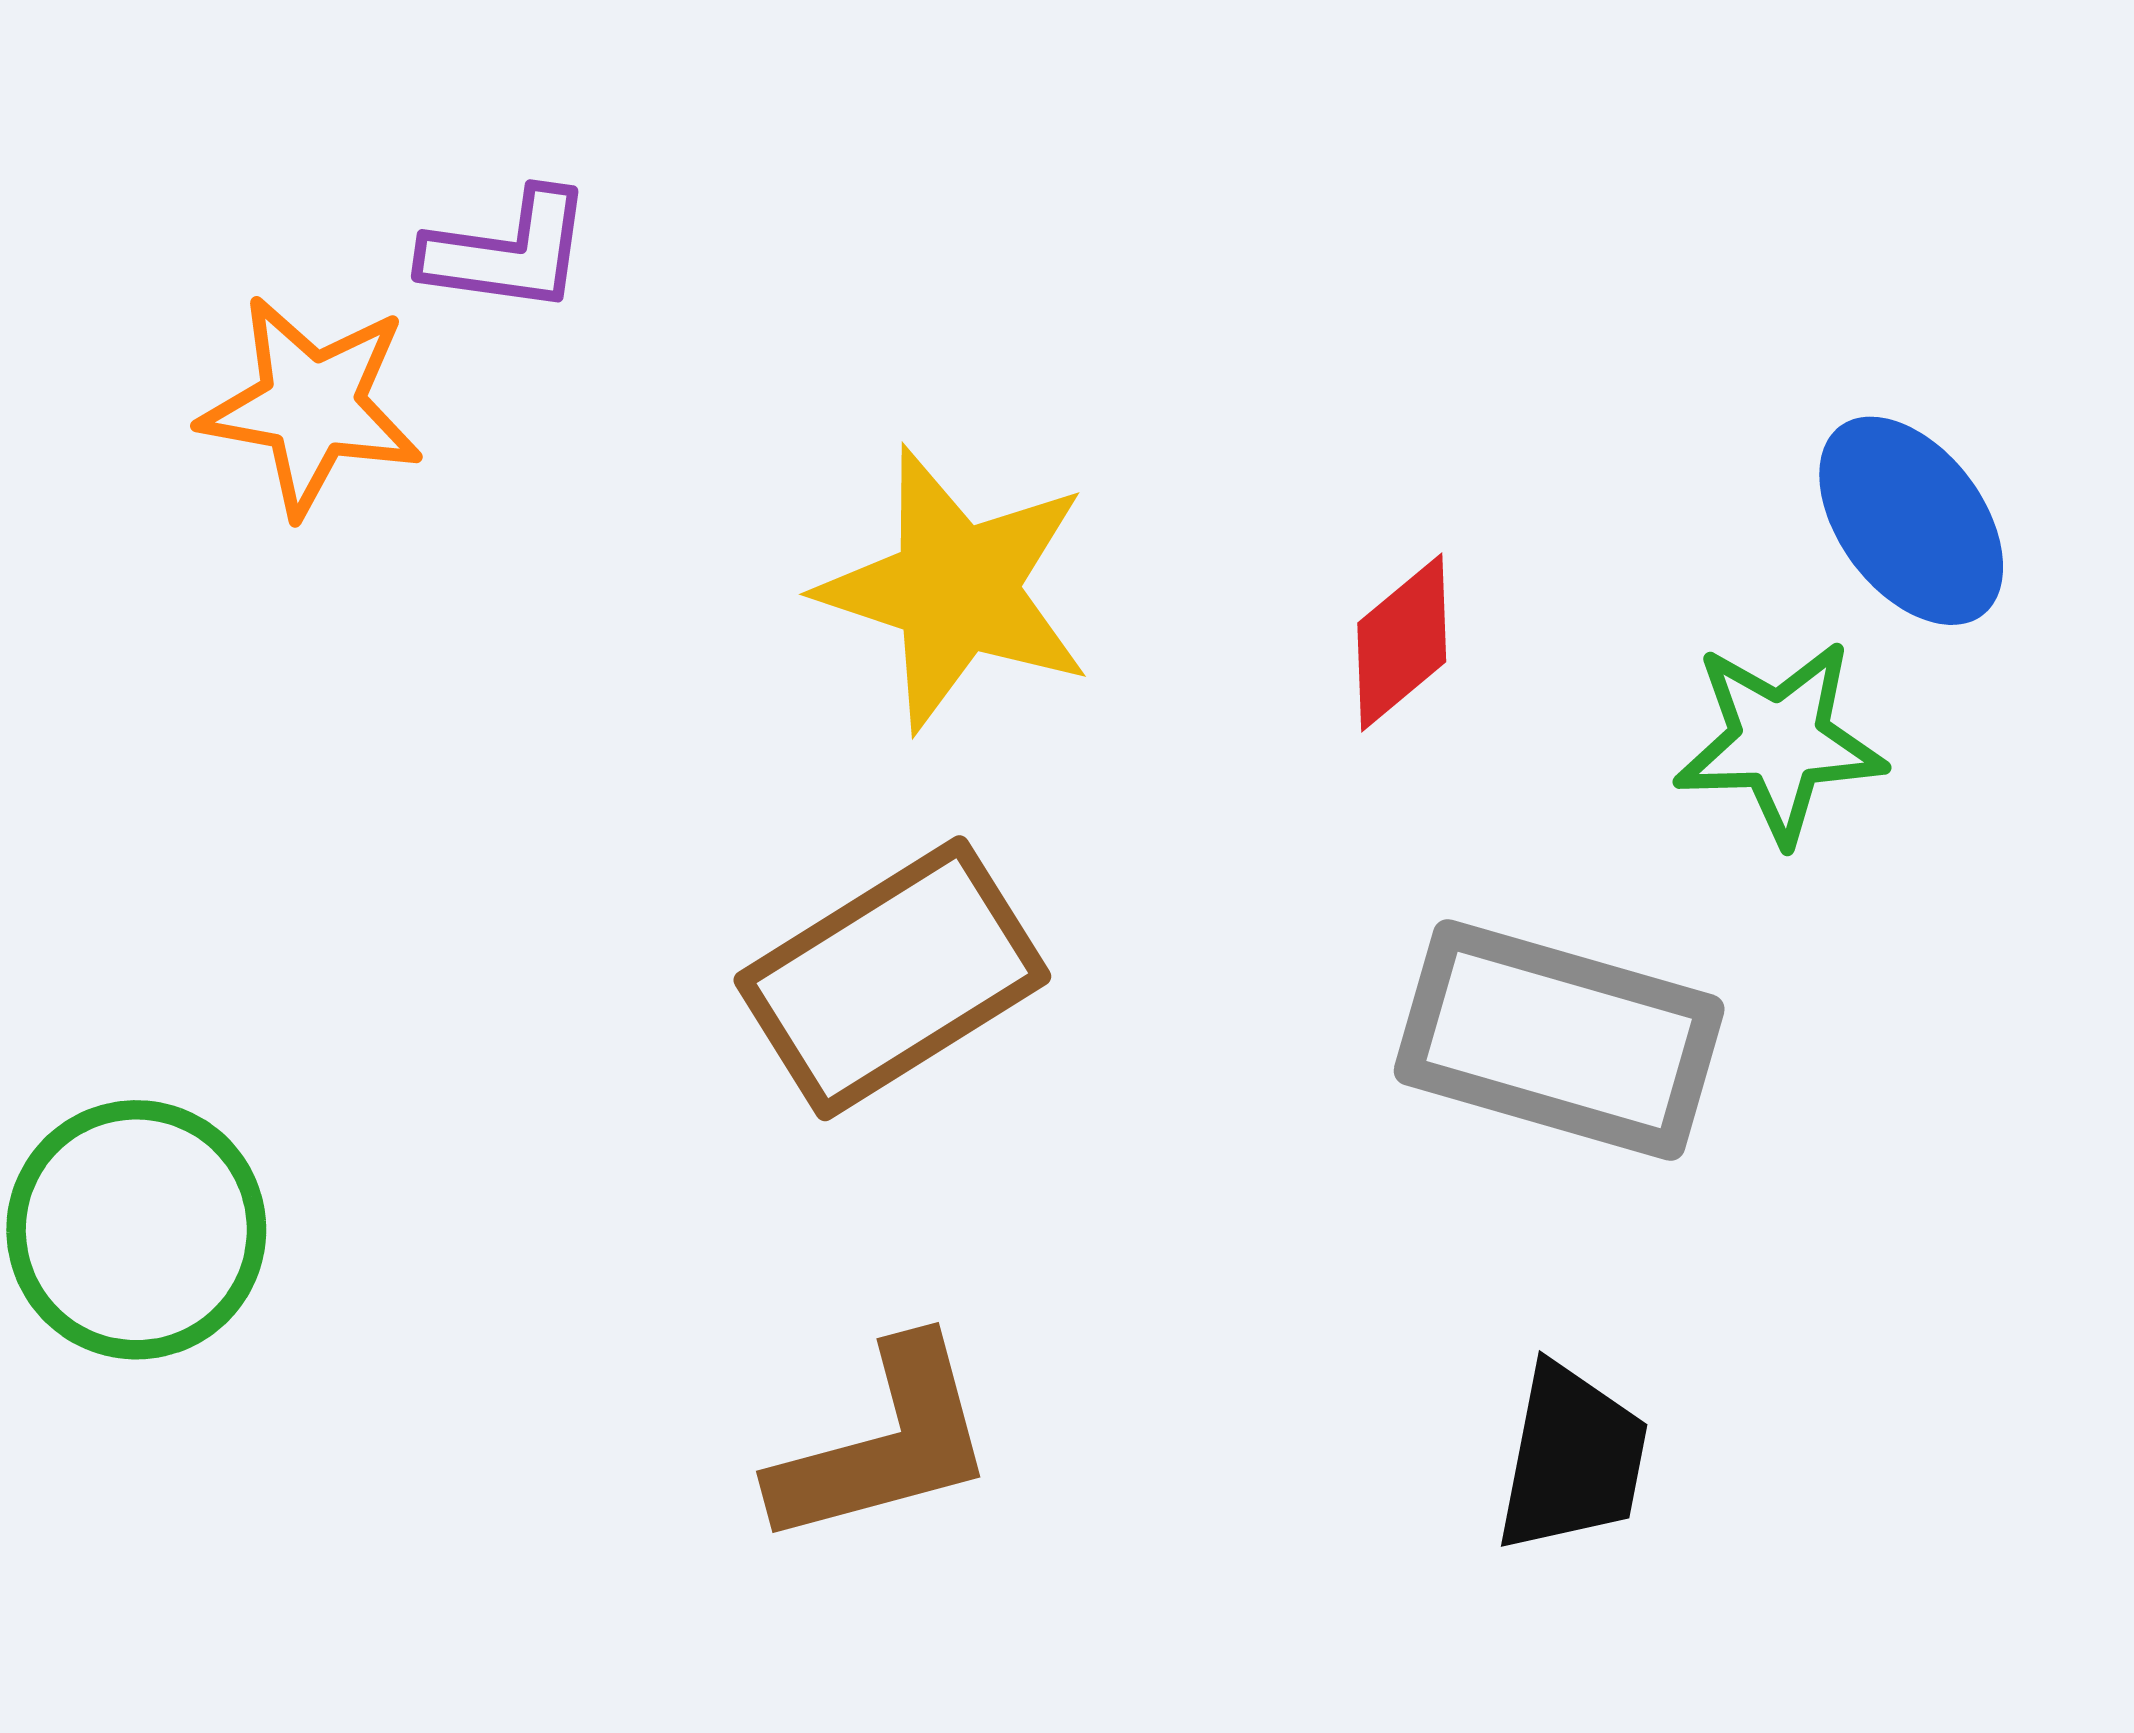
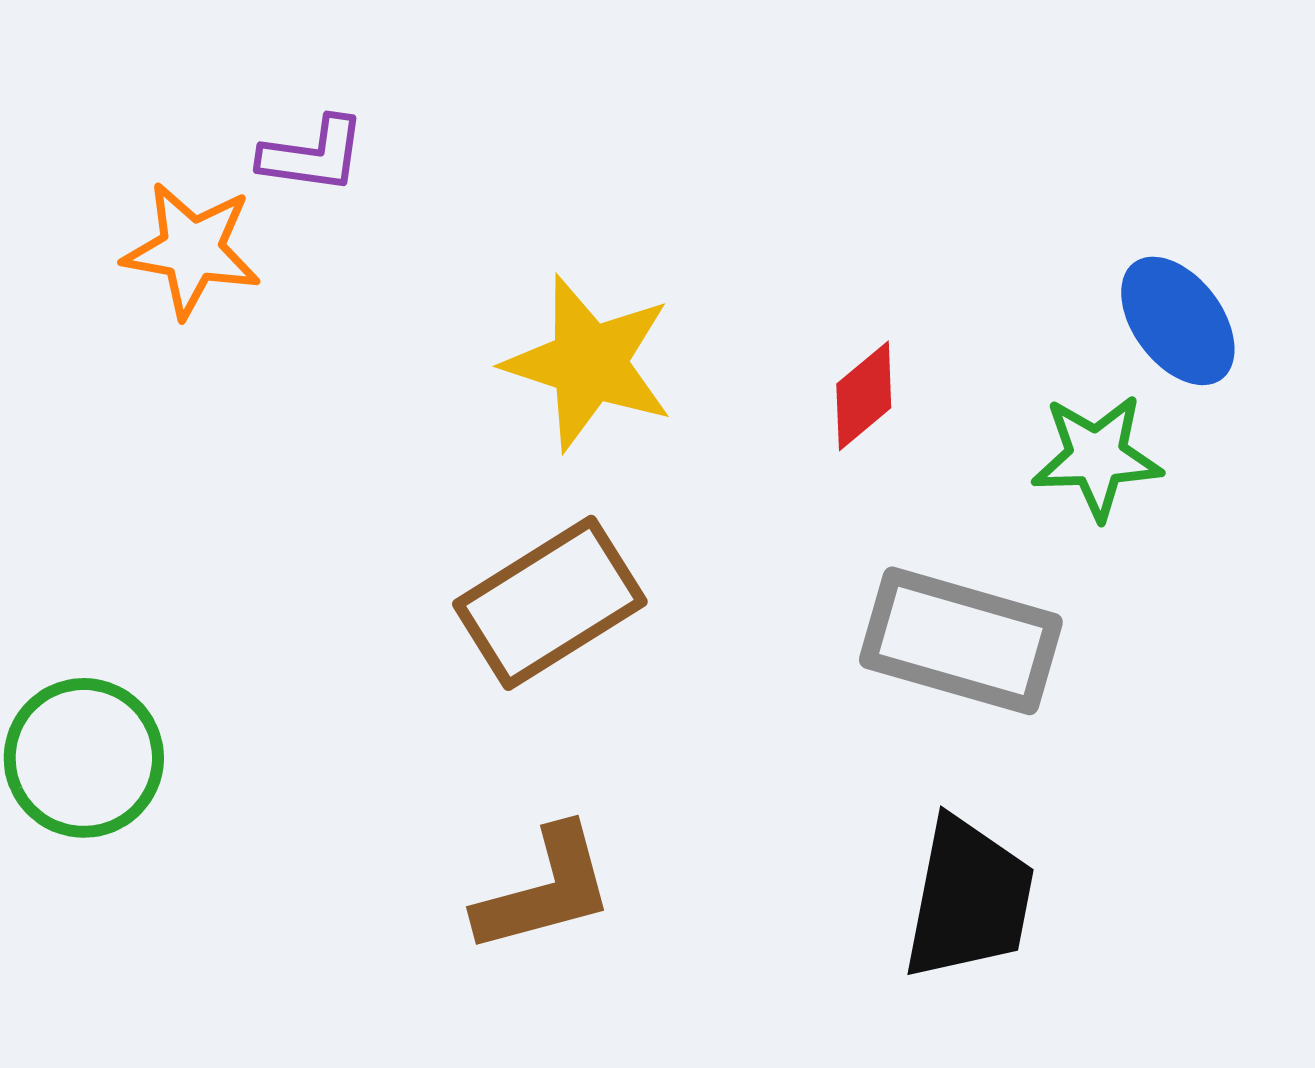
black trapezoid: (1572, 1459) -> (969, 899), size x1.4

